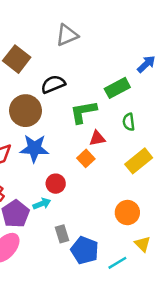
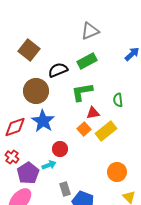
gray triangle: (67, 35) -> (90, 31), moved
green rectangle: (117, 88) -> (87, 61), moved
blue star: (34, 148) -> (43, 121), turned 30
yellow rectangle: (139, 161) -> (106, 131), moved

